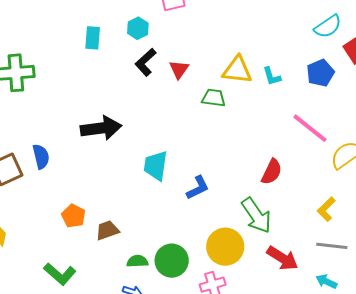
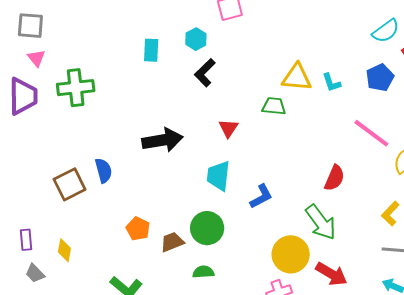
red triangle: (179, 69) -> (228, 128), moved
red arrow: (282, 258) -> (331, 274), moved
green circle: (172, 261) -> (207, 228), moved

